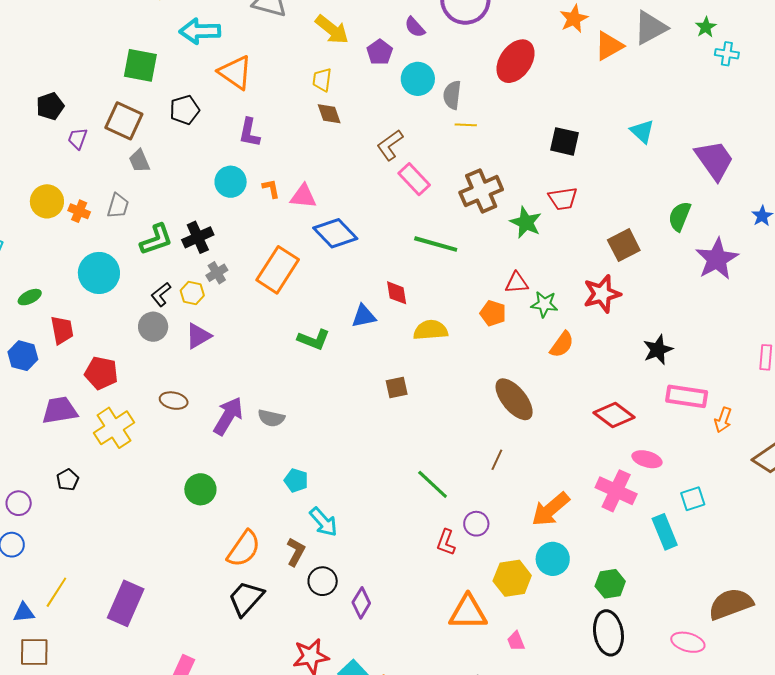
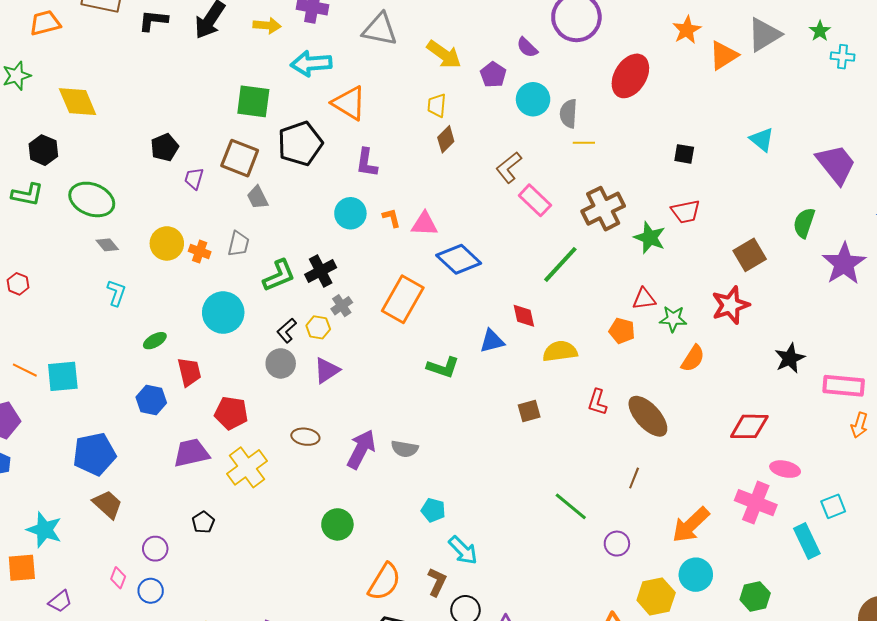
black pentagon: (185, 110) -> (300, 144), size x1.5
brown diamond: (329, 114) -> (446, 139), turned 68
black square: (565, 141) -> (684, 154), size x0.7
green line: (436, 244) -> (560, 264), turned -60
pink rectangle: (687, 396) -> (844, 386), moved
red diamond: (614, 415) -> (749, 426), turned -33
red L-shape: (446, 542) -> (597, 402), moved

